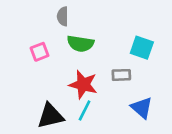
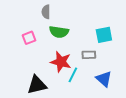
cyan square: (142, 48) -> (104, 35), turned -30
cyan line: (85, 110) -> (73, 75), moved

